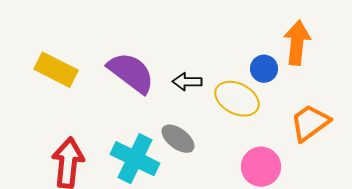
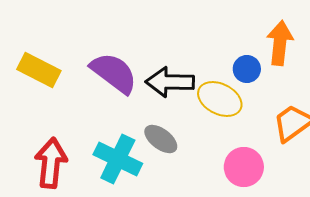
black arrow: (187, 82) -> (170, 82), size x1.6

